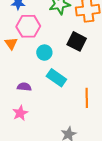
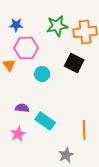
cyan rectangle: (56, 78) -> (45, 121), moved
orange line: (87, 98) -> (84, 130), moved

